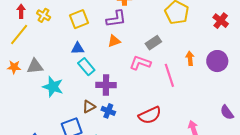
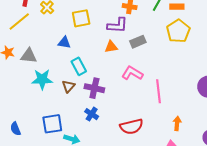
gray rectangle: (153, 43) -> (138, 42), moved
blue triangle: (78, 48) -> (64, 43), moved
orange arrow: (190, 58) -> (177, 123), moved
cyan star: (53, 87) -> (42, 79), turned -30
brown triangle: (89, 107) -> (68, 86), moved, turned -32

